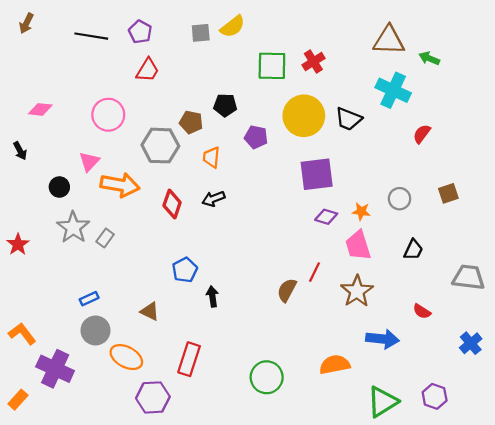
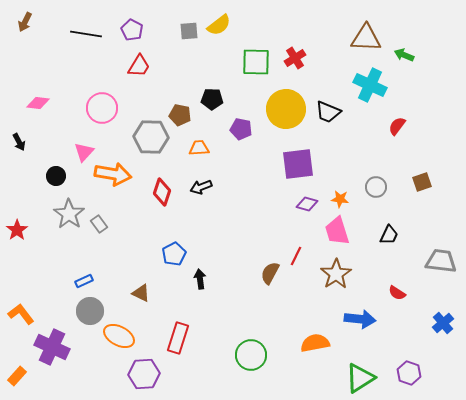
orange trapezoid: (211, 157) -> (199, 148), turned 80
gray rectangle: (105, 238) -> (99, 224), turned -72

